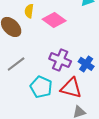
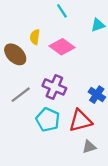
purple cross: (60, 60) -> (54, 87), moved
red triangle: (71, 88) -> (80, 121), turned -30

